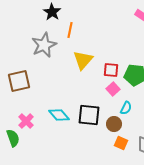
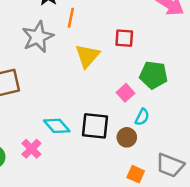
red square: (111, 70) -> (124, 38), moved
pink cross: (26, 121) -> (31, 149), moved
orange square: (121, 143) -> (136, 174), moved

